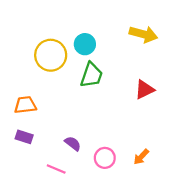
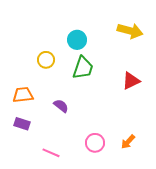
yellow circle: (51, 55) -> (46, 60), moved, size x0.6
purple semicircle: (73, 144) -> (61, 106), moved

